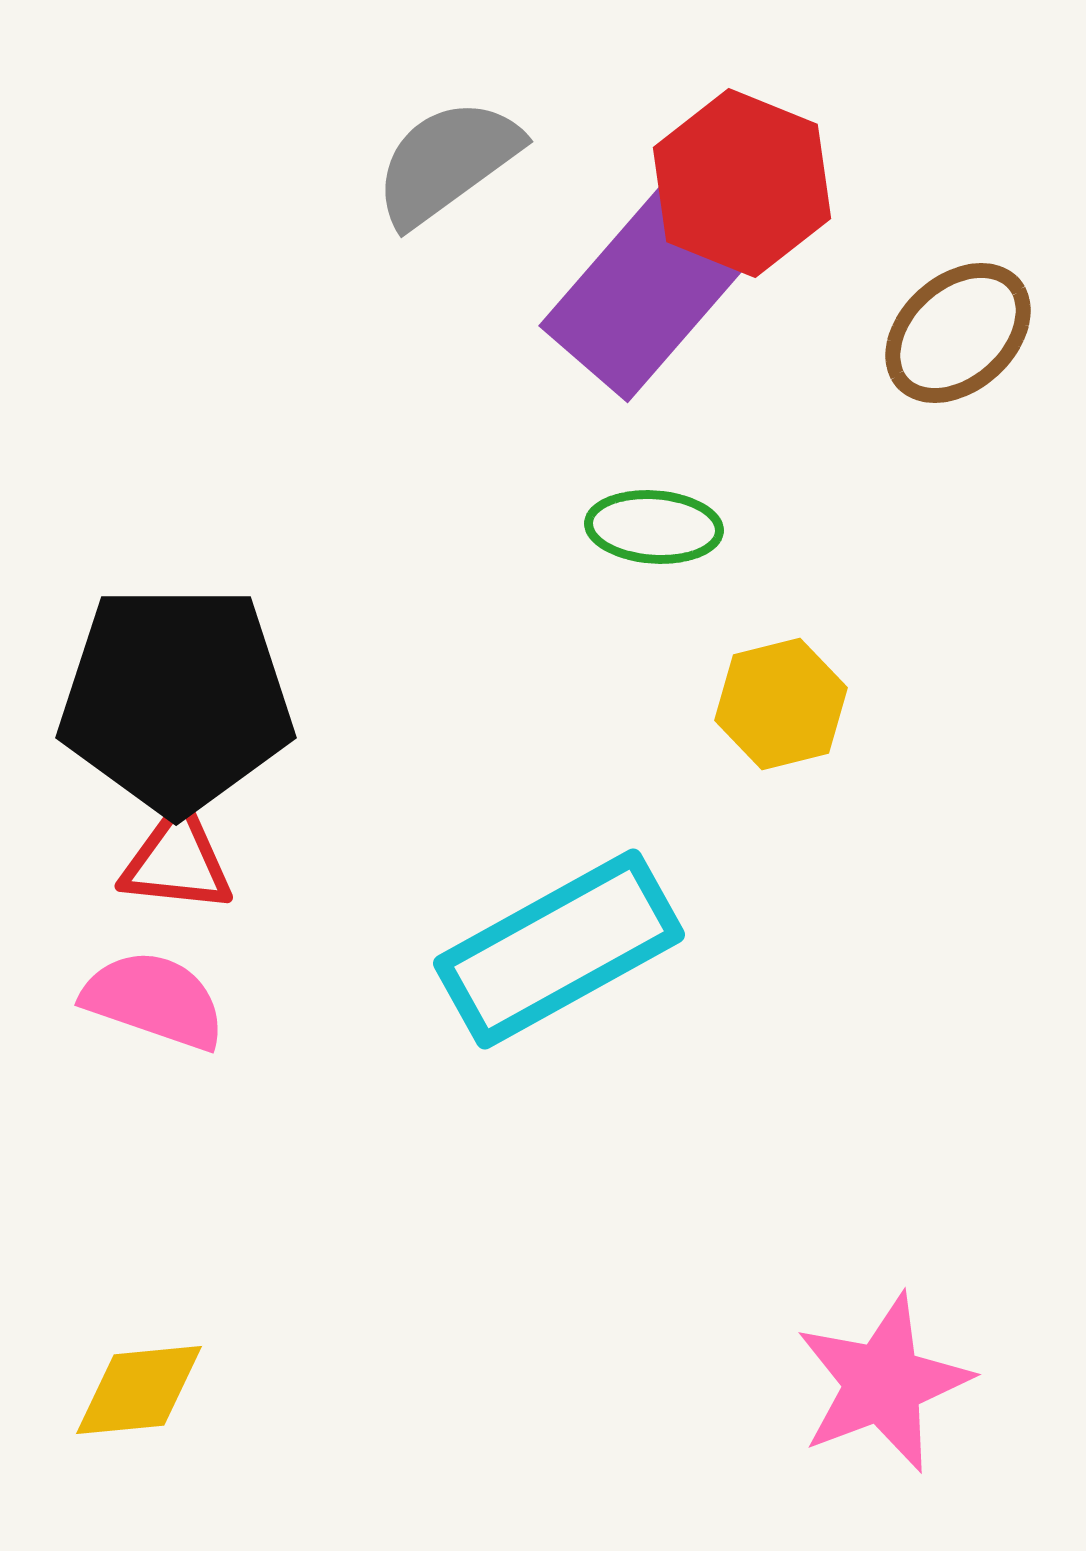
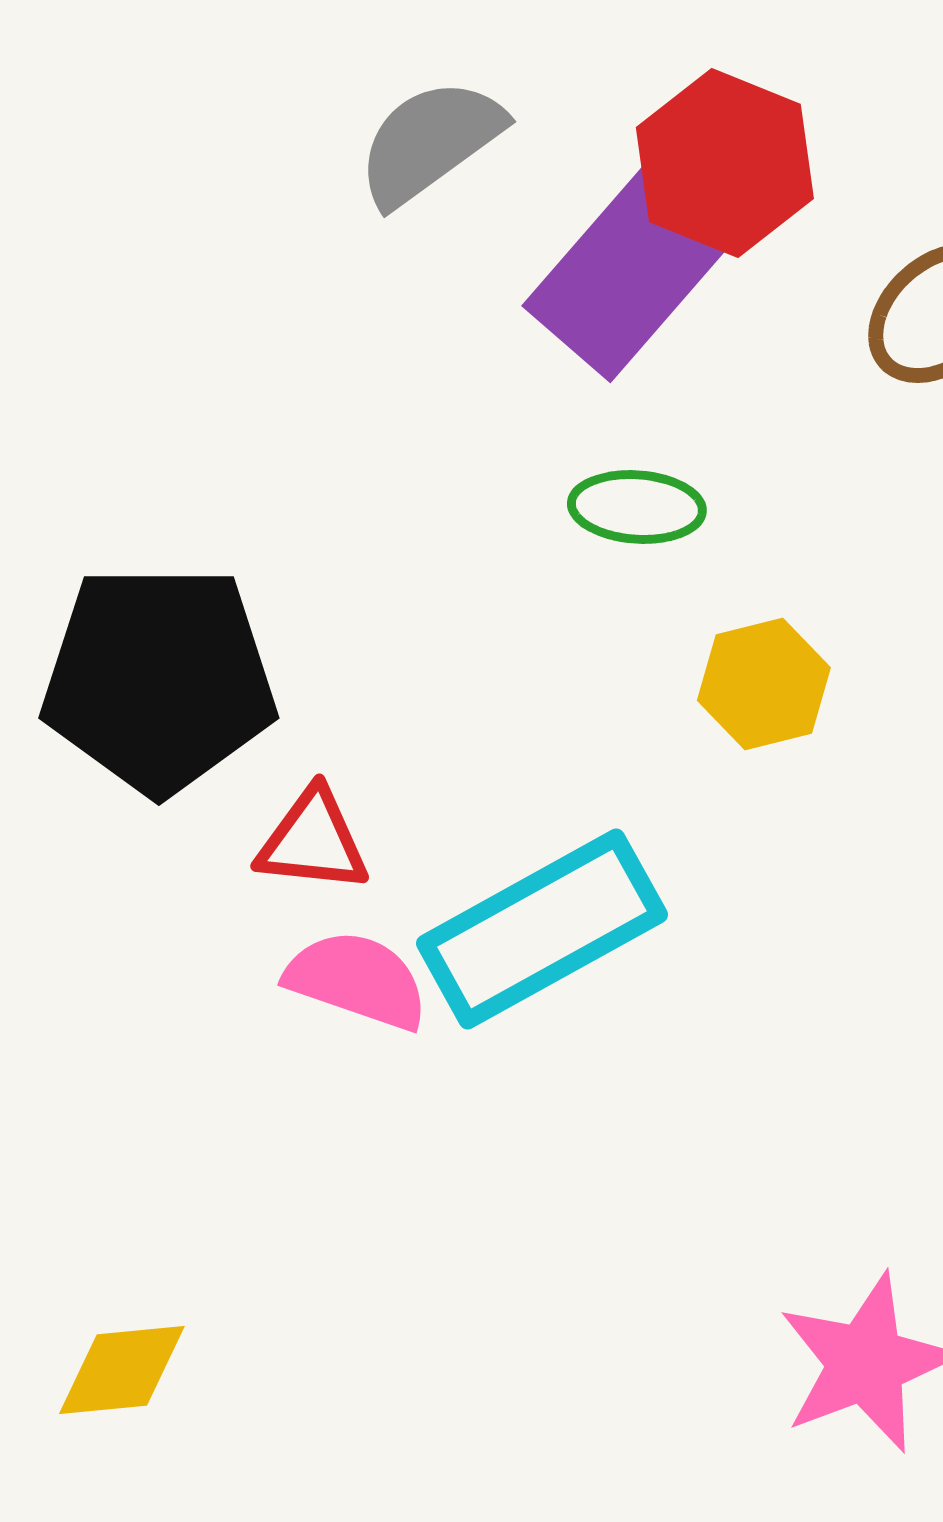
red triangle: (177, 861) -> (313, 841), moved
pink semicircle: (154, 1000) -> (357, 980), moved

